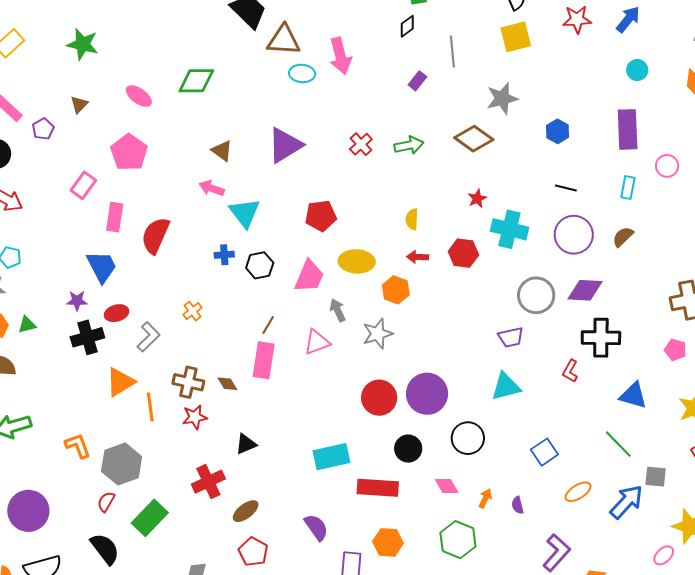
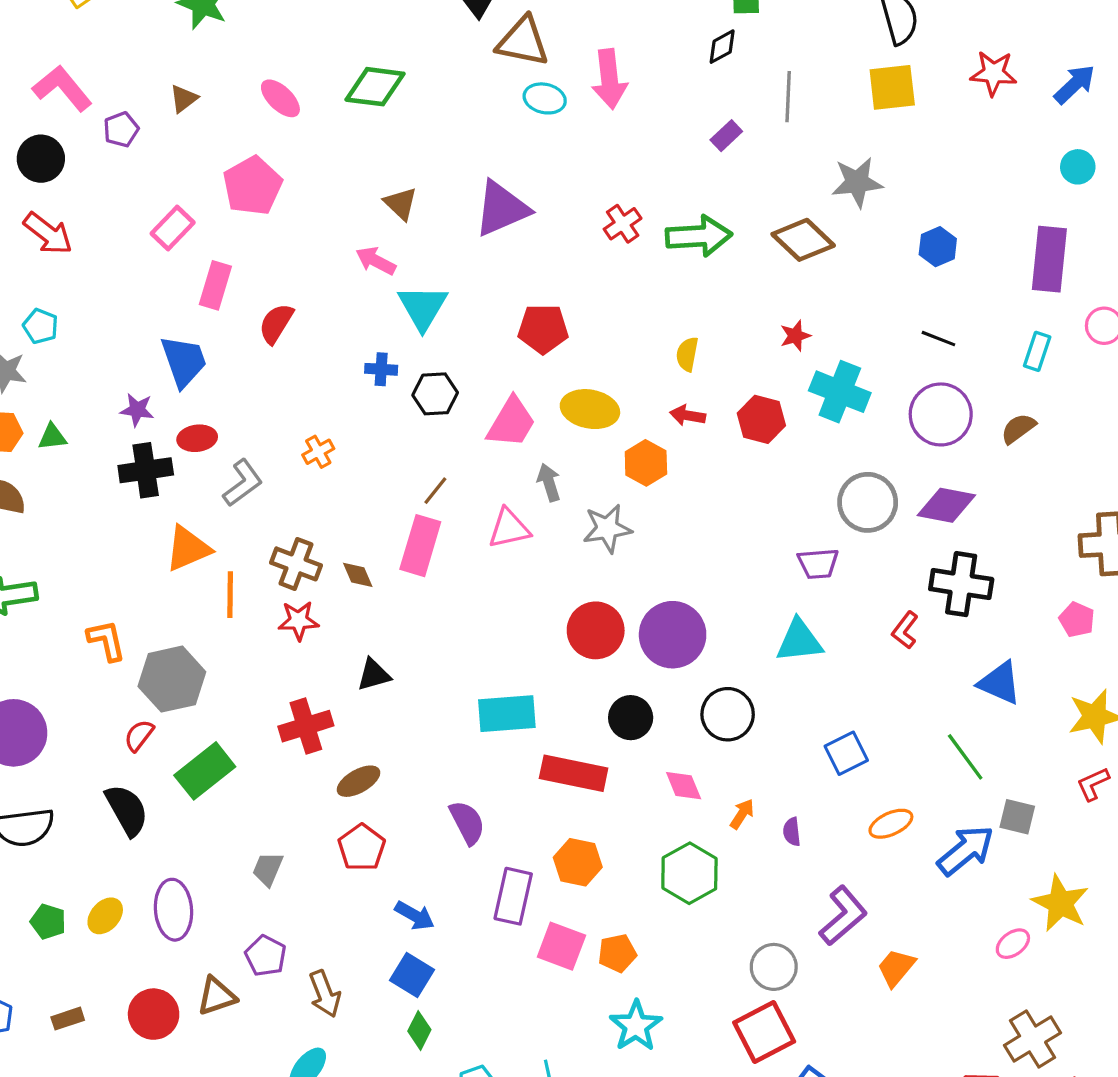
green arrow: (409, 145) -> (699, 236), size x1.4
red semicircle: (155, 235) -> (276, 324), size x0.7

